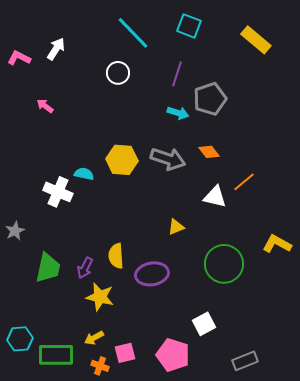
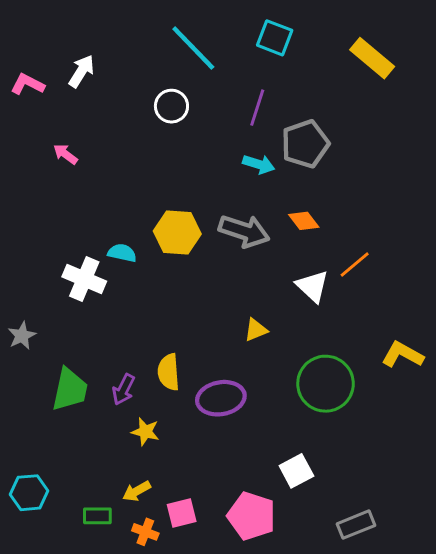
white triangle: (215, 197) -> (312, 286), turned 30
yellow star: (100, 297) -> (145, 432), size x0.7
green rectangle: (56, 355) -> (97, 516), moved, size x0.6

